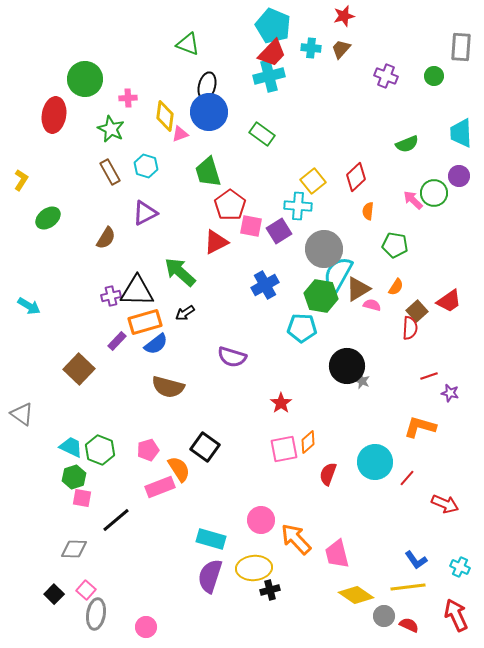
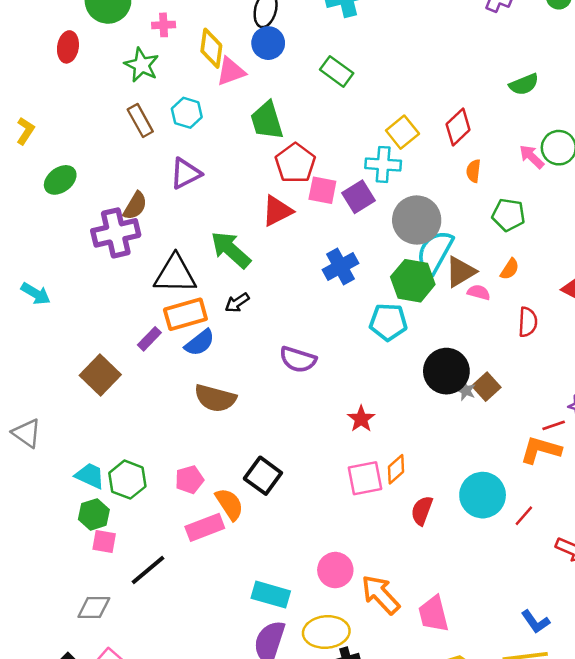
blue circle: (209, 112) -> (268, 43), size x0.7
red ellipse: (54, 115) -> (68, 47), size x0.7
pink triangle: (180, 134) -> (231, 71), size x1.4
purple cross: (111, 296) -> (116, 233), moved, size x1.8
brown square: (417, 311) -> (486, 387), moved
red line: (429, 376) -> (554, 425), moved

